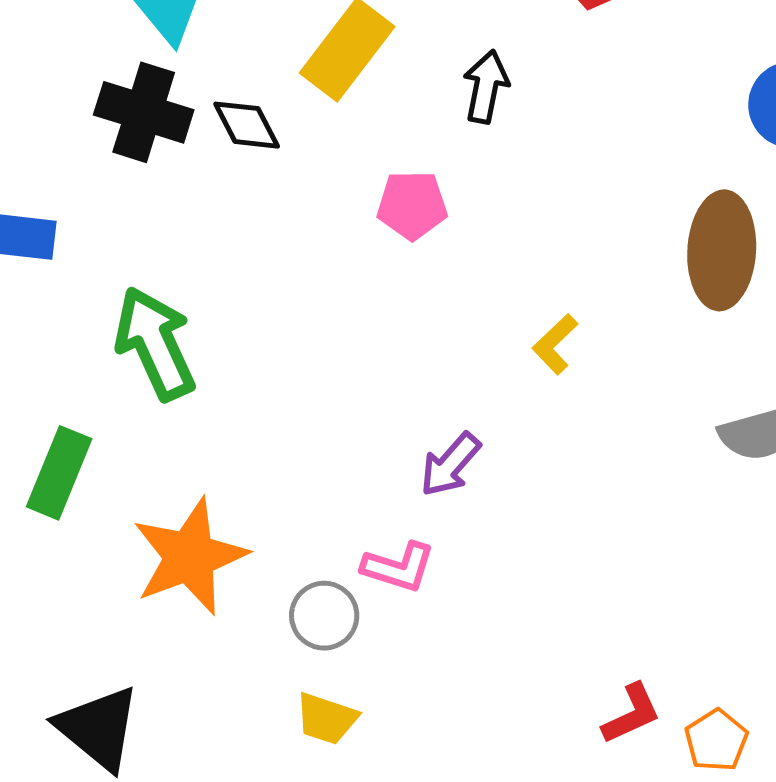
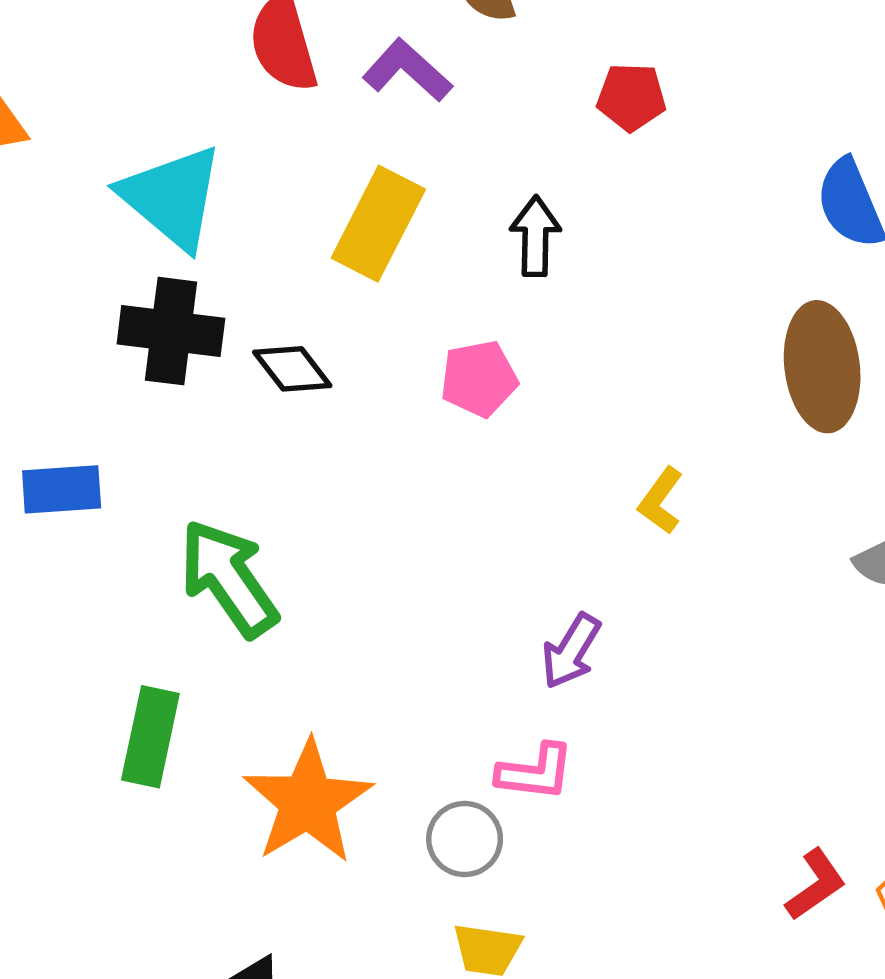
black diamond: (247, 125) -> (292, 369), moved

